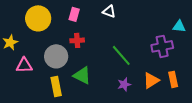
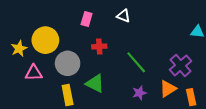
yellow circle: (38, 18) -> (45, 40), moved
red cross: (77, 40) -> (99, 46), moved
purple cross: (162, 46) -> (181, 65), moved, turned -30
orange rectangle: (173, 79) -> (191, 97), moved

